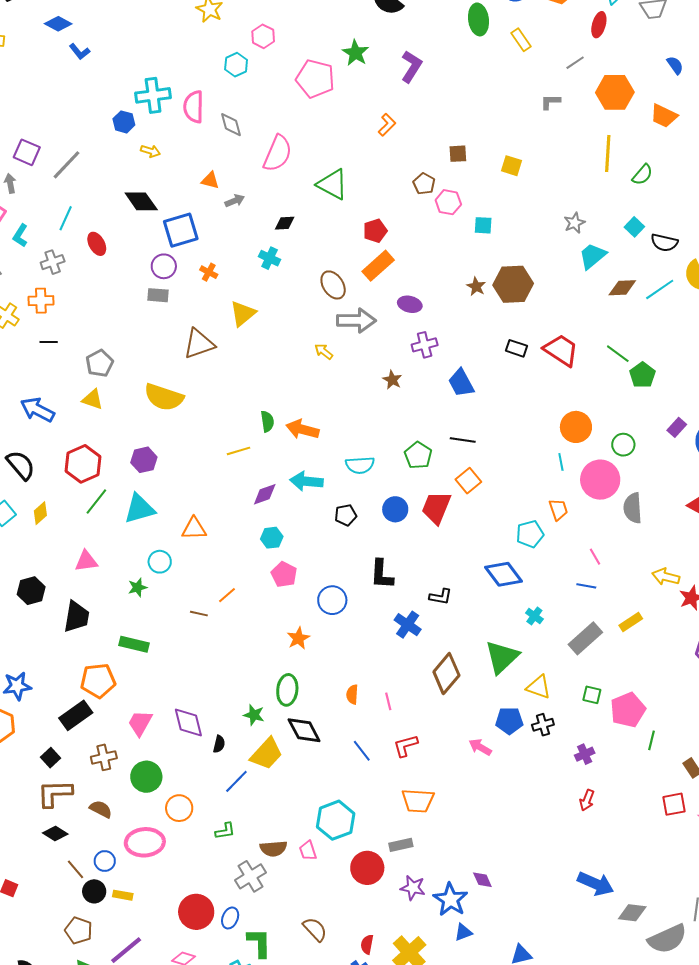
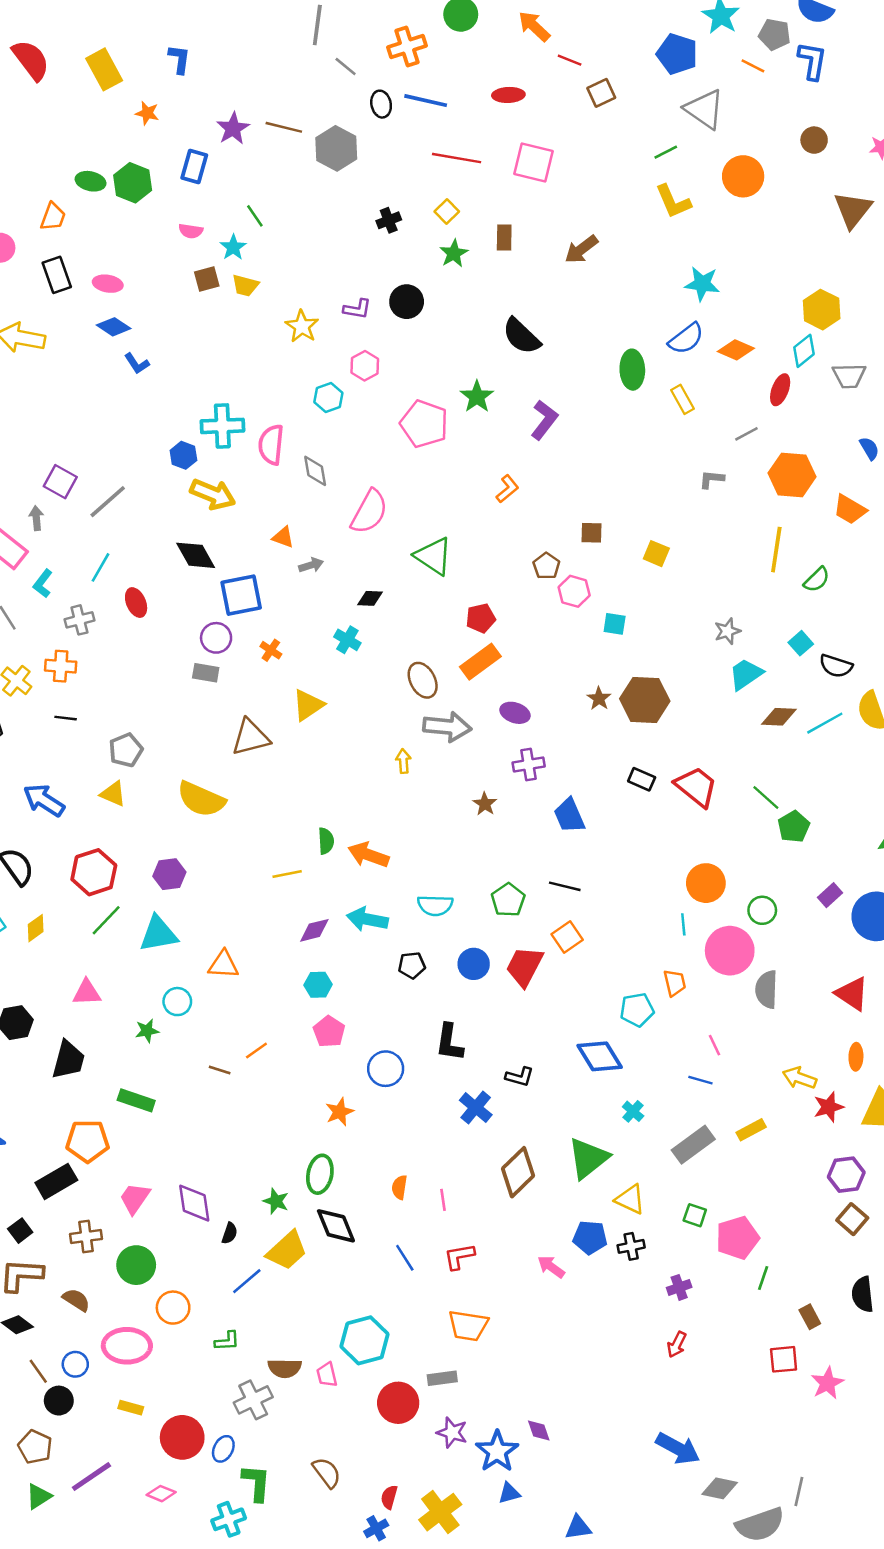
yellow arrow: (150, 151) -> (213, 494), size x1.8
yellow arrow: (324, 351) -> (403, 761), turned 42
yellow rectangle: (123, 895) -> (131, 1408), moved

